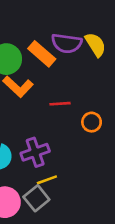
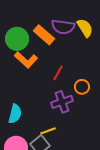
red line: (60, 104) -> (58, 73), turned -56
purple cross: (35, 152) -> (62, 102), moved

